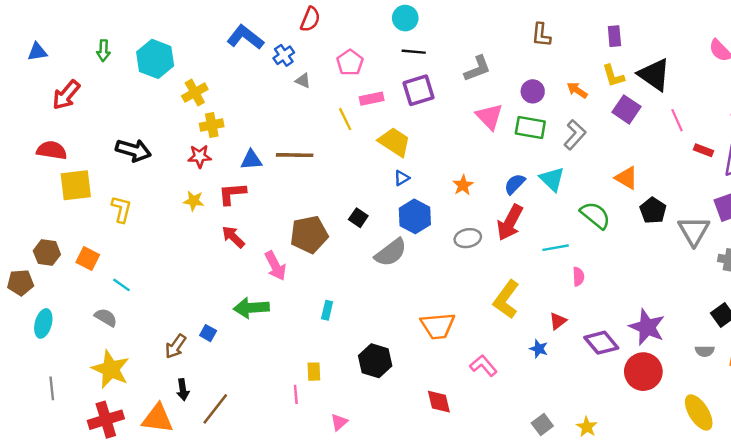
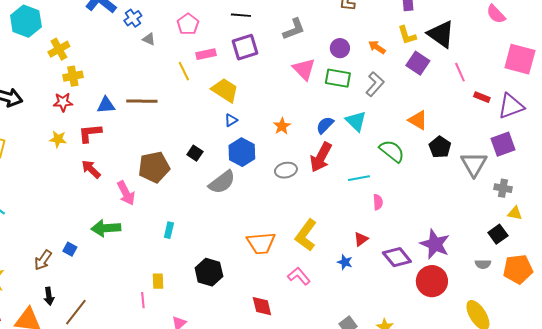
yellow L-shape: (506, 299) -> (306, 235), moved

